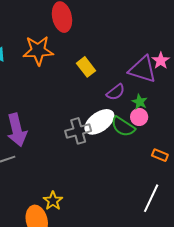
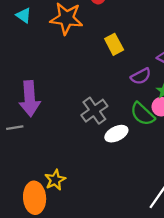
white ellipse: (99, 122) -> (116, 134), moved, size x0.7
gray cross: (78, 131) -> (94, 111), turned -30

